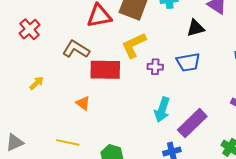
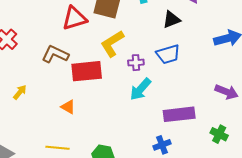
cyan arrow: (162, 110) -> (140, 89), moved, turned 30
purple rectangle: (192, 123) -> (179, 114), turned 44

